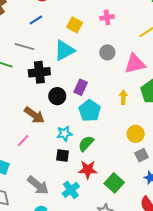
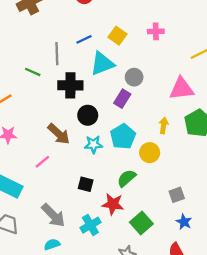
blue line: (36, 20) -> (84, 39), moved
gray line: (25, 47) -> (57, 54), turned 66
gray circle: (107, 52) -> (134, 77), moved
purple rectangle: (81, 87) -> (122, 99), moved
cyan star: (64, 134) -> (93, 144), moved
yellow circle: (136, 134) -> (150, 153), moved
green semicircle: (86, 144) -> (127, 178), moved

